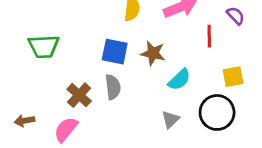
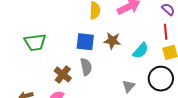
red line: (209, 36) -> (166, 32), moved
cyan semicircle: (179, 80) -> (141, 51), moved

